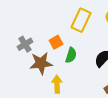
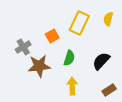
orange square: (56, 42) -> (52, 36), moved
yellow arrow: (57, 84) -> (72, 86), moved

